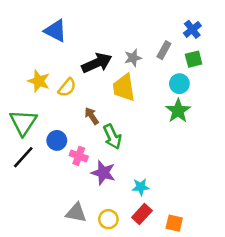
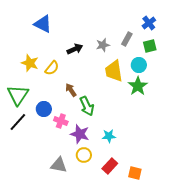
black arrow: (97, 63) -> (75, 49), size x0.7
yellow trapezoid: (124, 88) -> (114, 71), moved
cyan star: (141, 187) -> (109, 136), moved
yellow circle: (108, 219) -> (84, 155), moved

